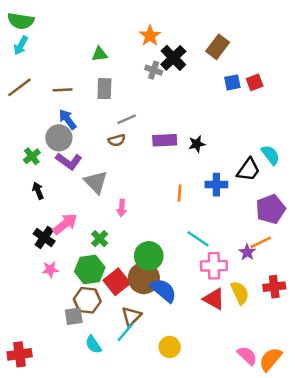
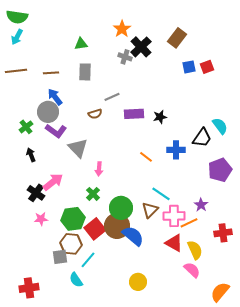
brown line: (20, 87) -> (16, 71), turned 30
gray line: (127, 119) -> (112, 97), moved
orange line: (179, 193) -> (146, 157), turned -56
green cross: (100, 239) -> (93, 194), moved
orange line: (261, 242) -> (189, 223), moved
yellow semicircle: (240, 293) -> (195, 250), moved
brown triangle: (132, 316) -> (150, 210), moved
cyan line: (125, 332) -> (88, 260), moved
red cross: (20, 354) -> (29, 288), moved
pink semicircle: (247, 356) -> (192, 270), moved

